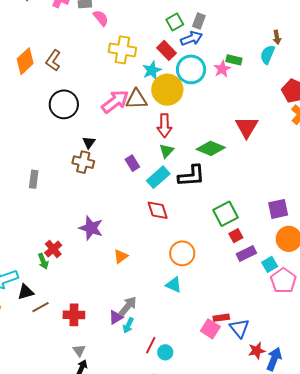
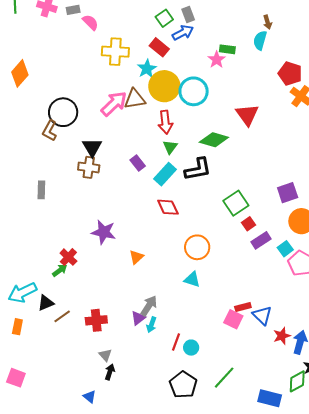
gray rectangle: (199, 21) -> (188, 14), turned -35
brown L-shape: (53, 60) -> (50, 131), moved
cyan circle: (191, 69) -> (194, 91), moved
black triangle: (89, 143) -> (92, 147), size x1.5
green arrow: (43, 261) -> (60, 270), turned -98

